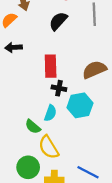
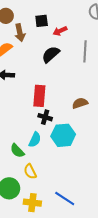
brown semicircle: (94, 70) -> (80, 103), size x0.7
yellow semicircle: (49, 147) -> (30, 171), size x0.7

